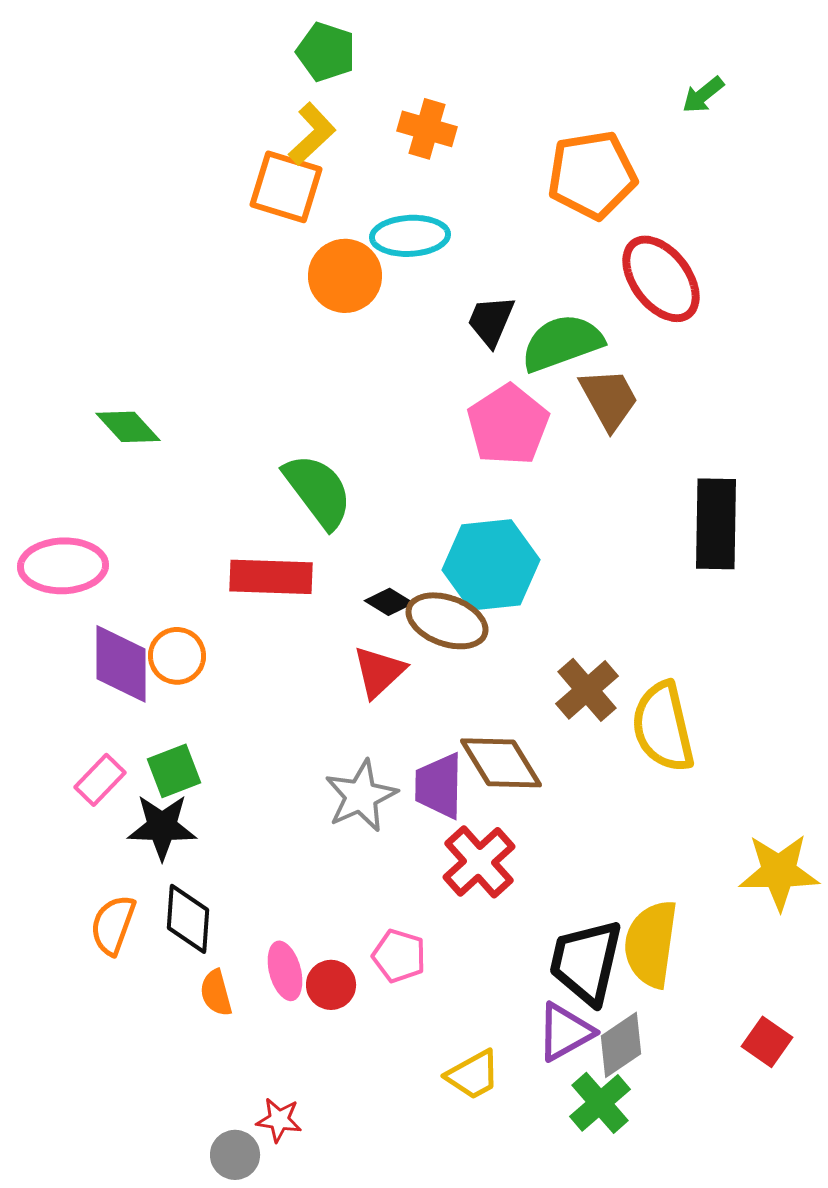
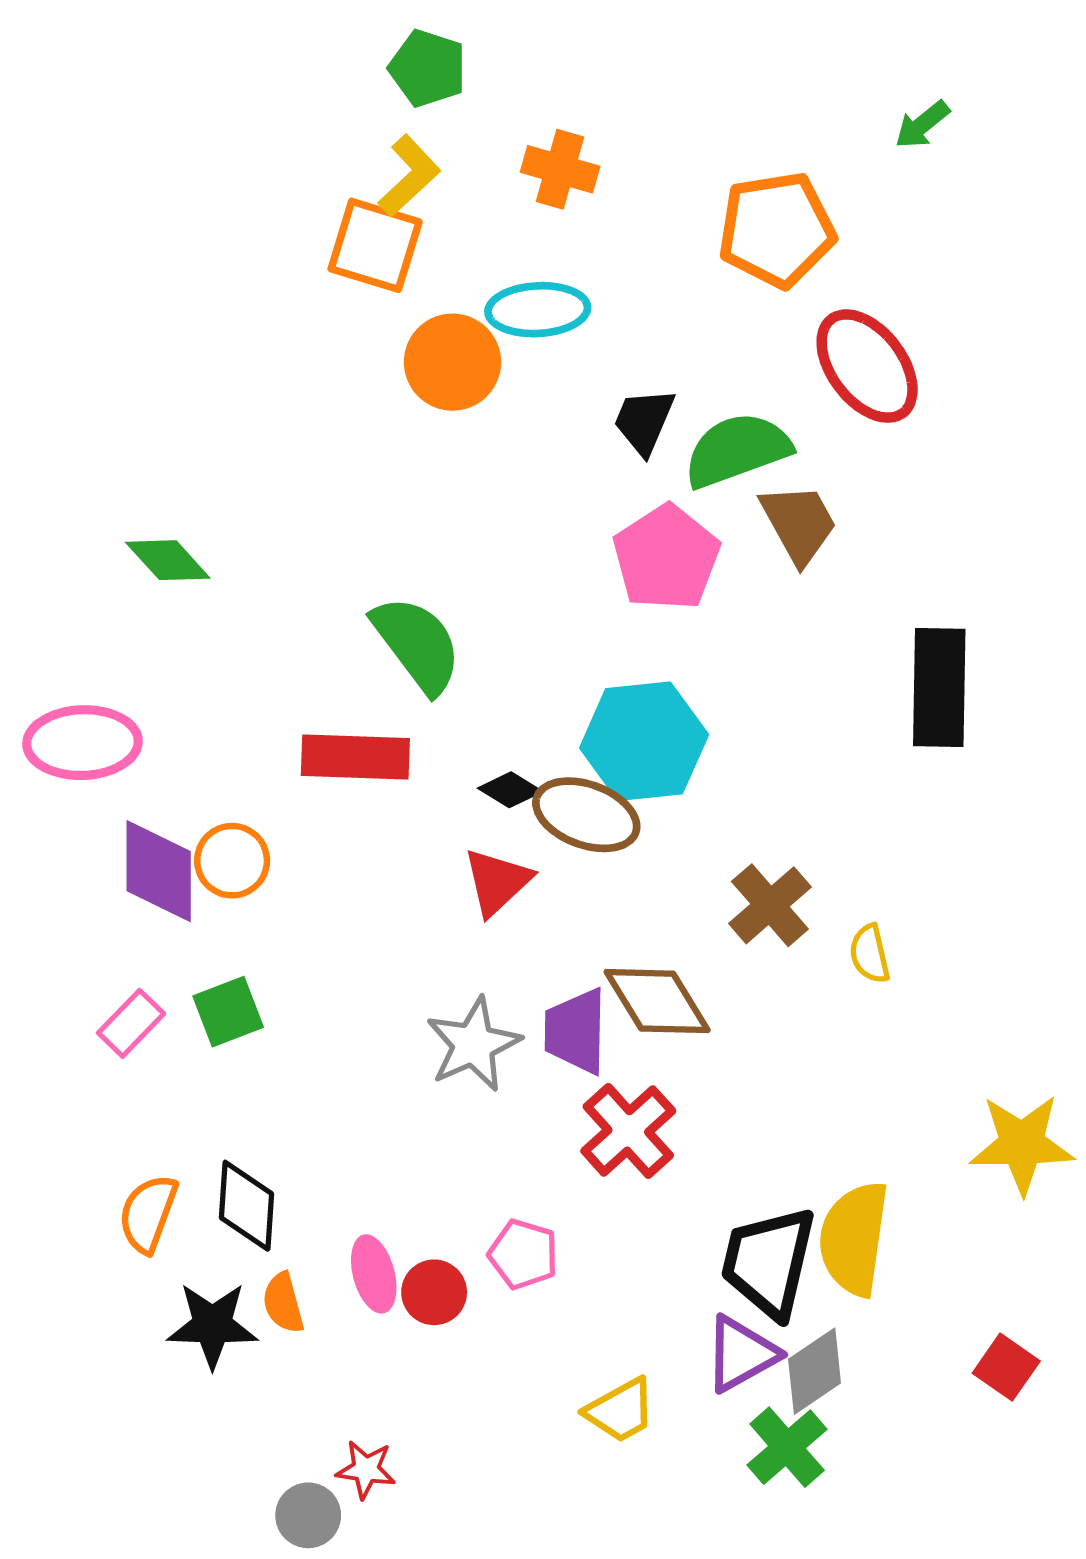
yellow semicircle: (663, 727) -> (870, 954), size x0.5
black star: (162, 827) -> (212, 1325), moved

